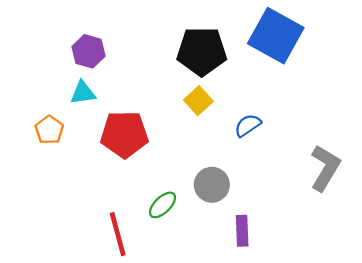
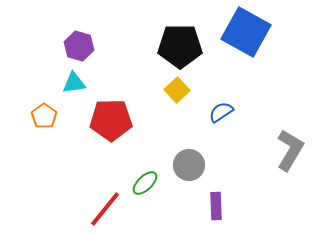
red line: (118, 234) -> (105, 209), turned 54

